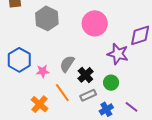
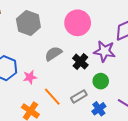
gray semicircle: (67, 64) -> (53, 54), moved, turned 30
black cross: (85, 75) -> (80, 62), moved

